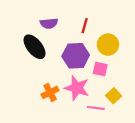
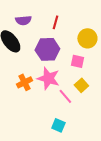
yellow circle: (108, 45) -> (87, 38), moved
pink square: (100, 69) -> (77, 61), moved
pink line: (96, 108) -> (65, 96), turned 42

